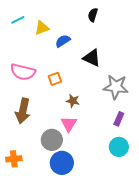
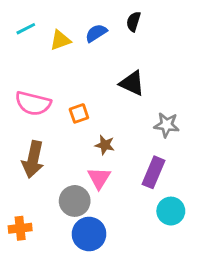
blue semicircle: (63, 41) -> (96, 33), moved
gray star: (116, 87) -> (167, 125), size x0.7
purple rectangle: (119, 119) -> (154, 172), moved, size x1.5

